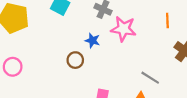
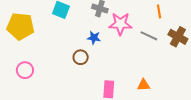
gray line: (150, 78) -> (149, 36), moved

